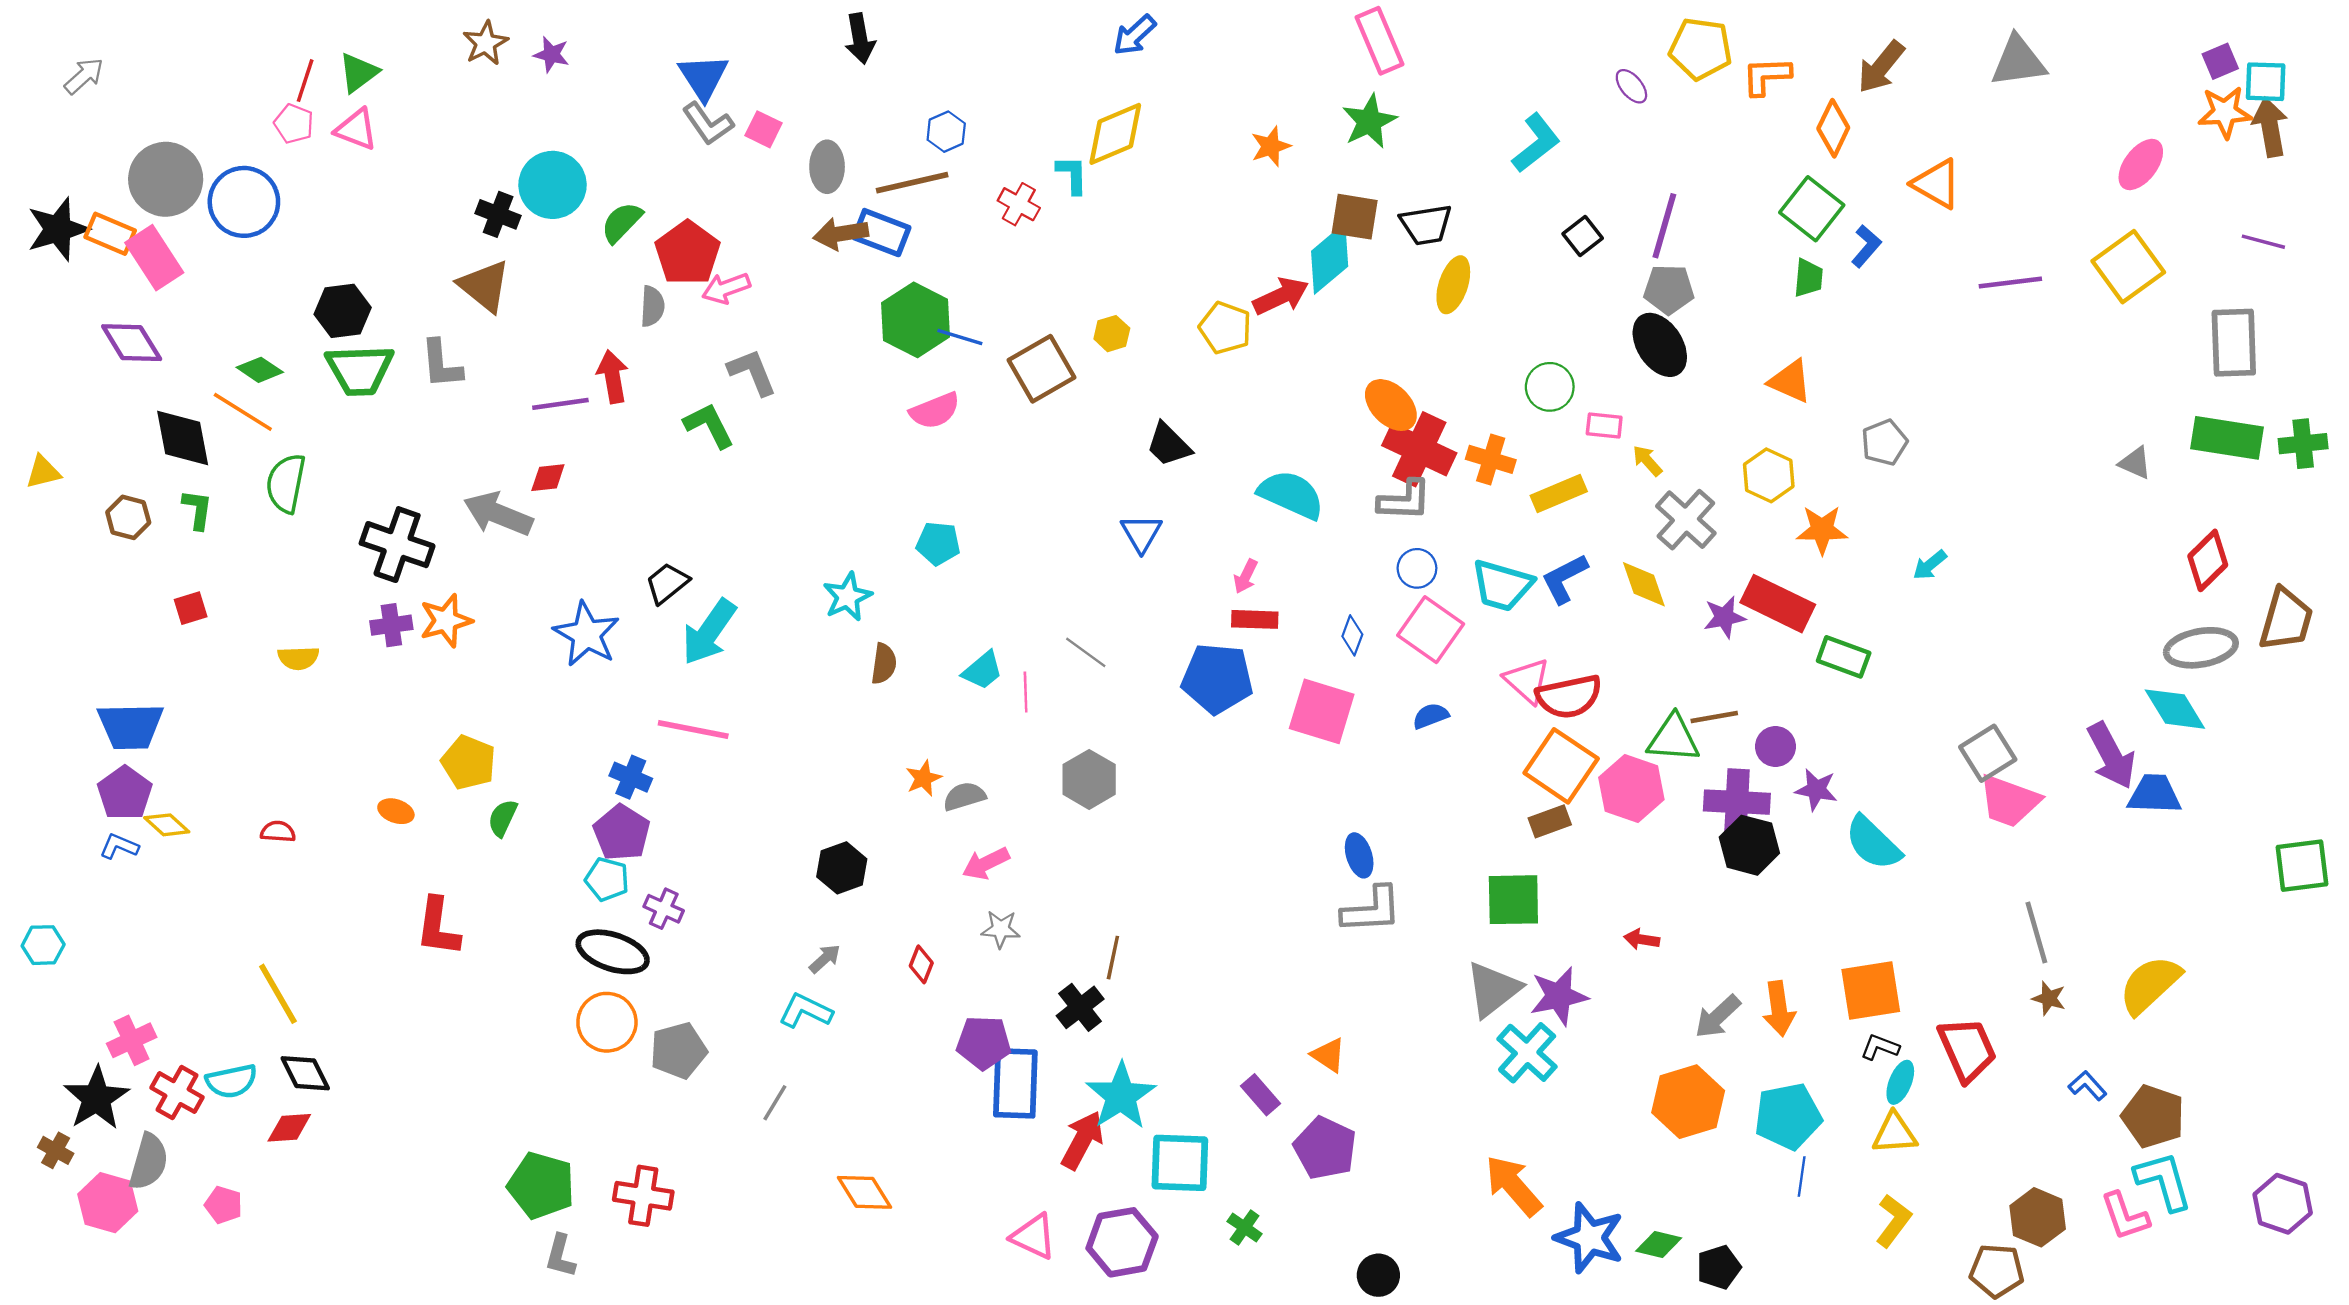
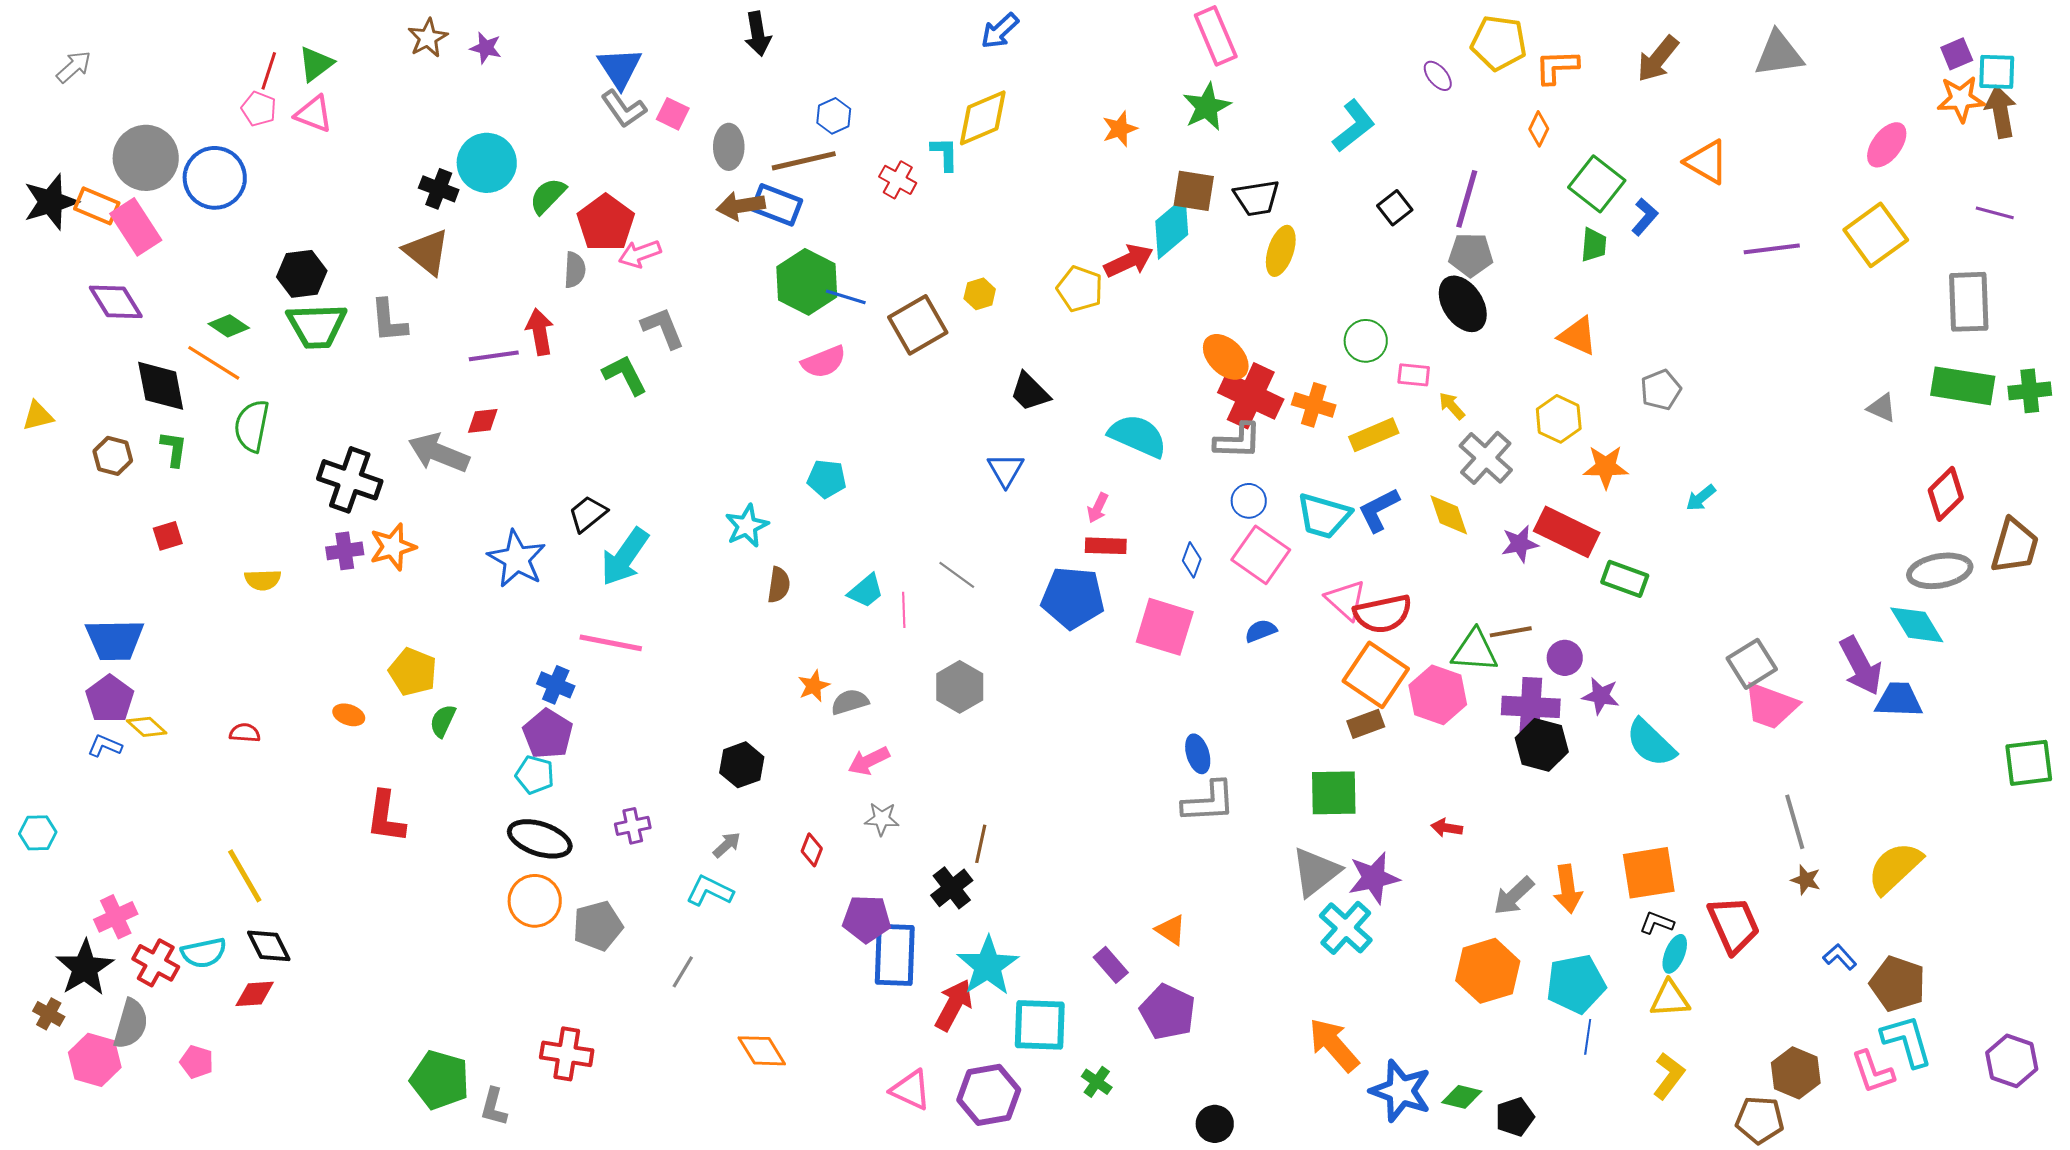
orange diamond: (1833, 128) -> (1539, 129), moved, size x0.7
purple cross: (664, 909) -> (633, 826), moved, turned -36
green pentagon: (541, 1186) -> (440, 1080), moved

